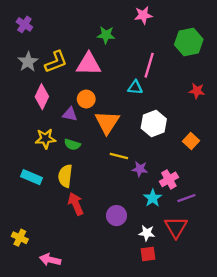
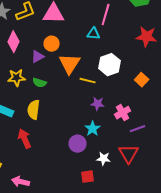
red star: (197, 91) -> (147, 37), size x1.5
purple triangle: (70, 114) -> (38, 57), turned -40
yellow line: (119, 156) -> (88, 81), moved
cyan star: (153, 198) -> (93, 129), moved
red arrow: (76, 204) -> (25, 139), moved
red square: (148, 254) -> (88, 177), moved

